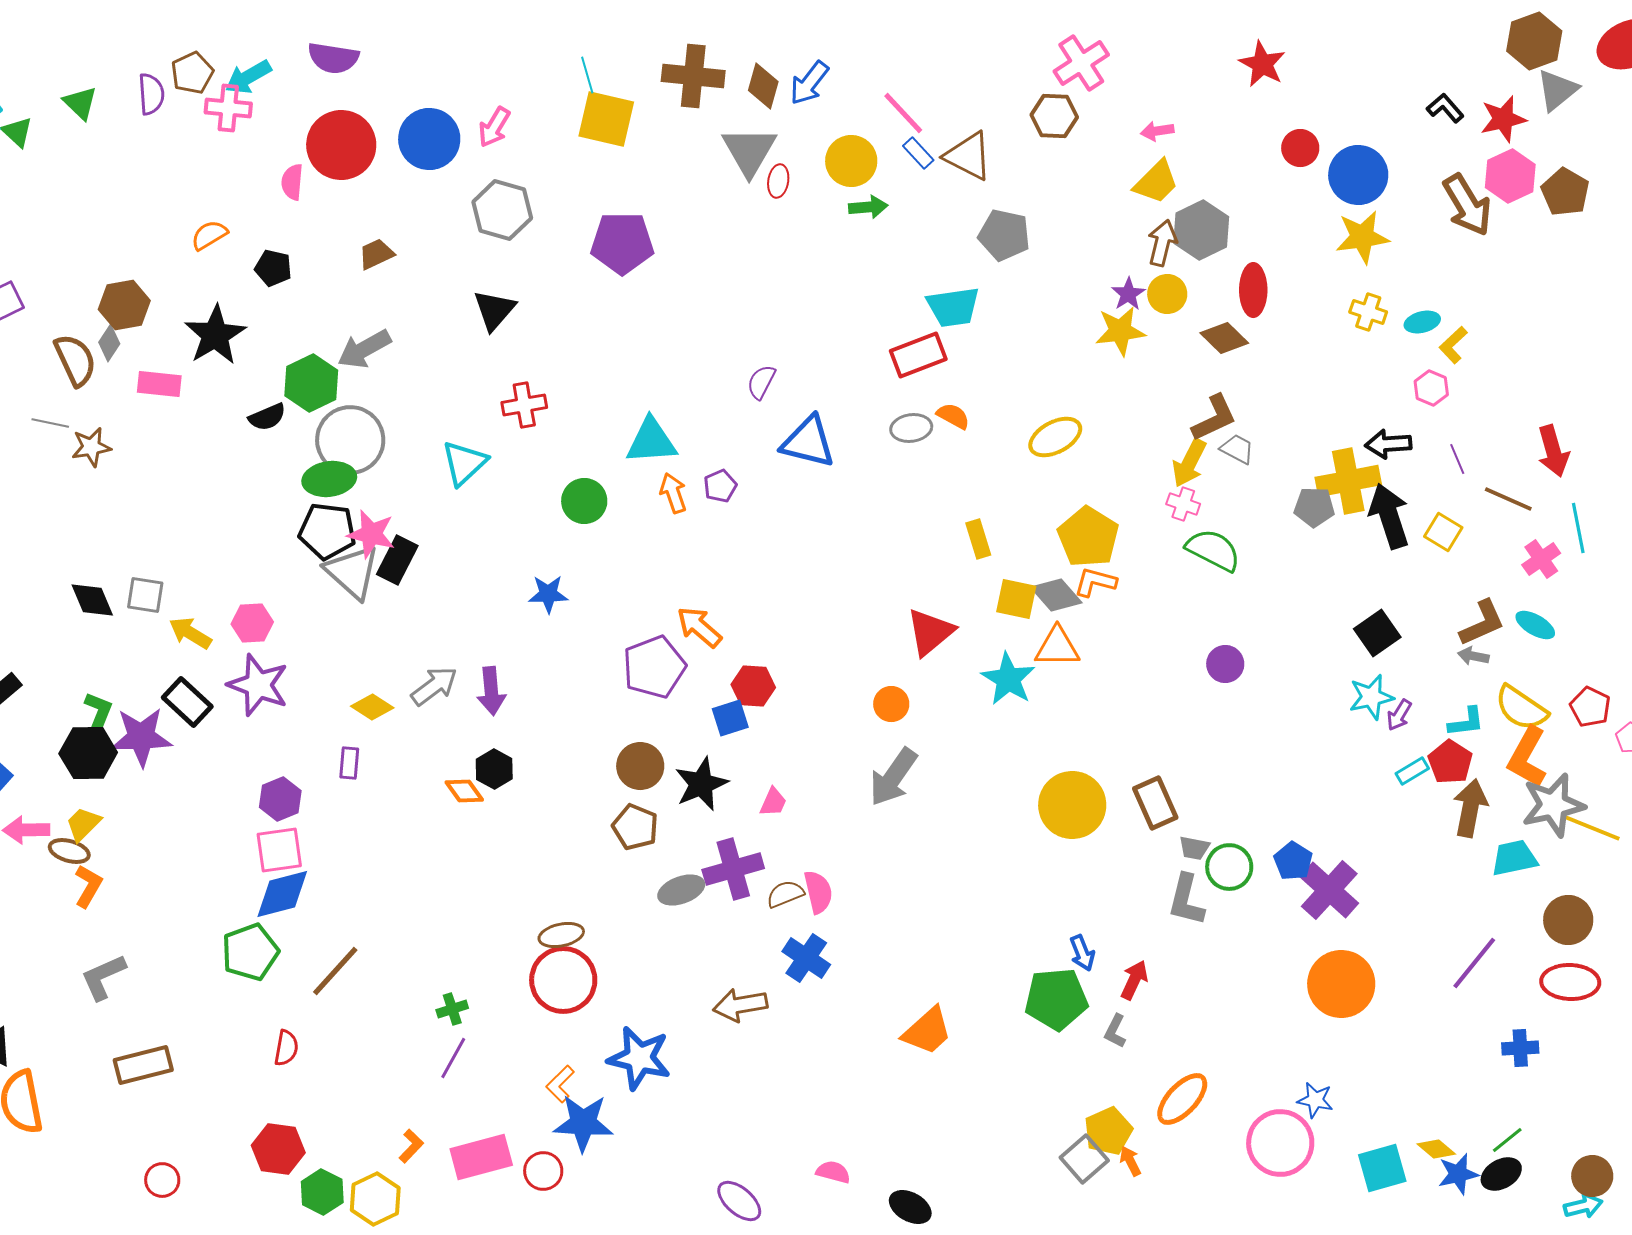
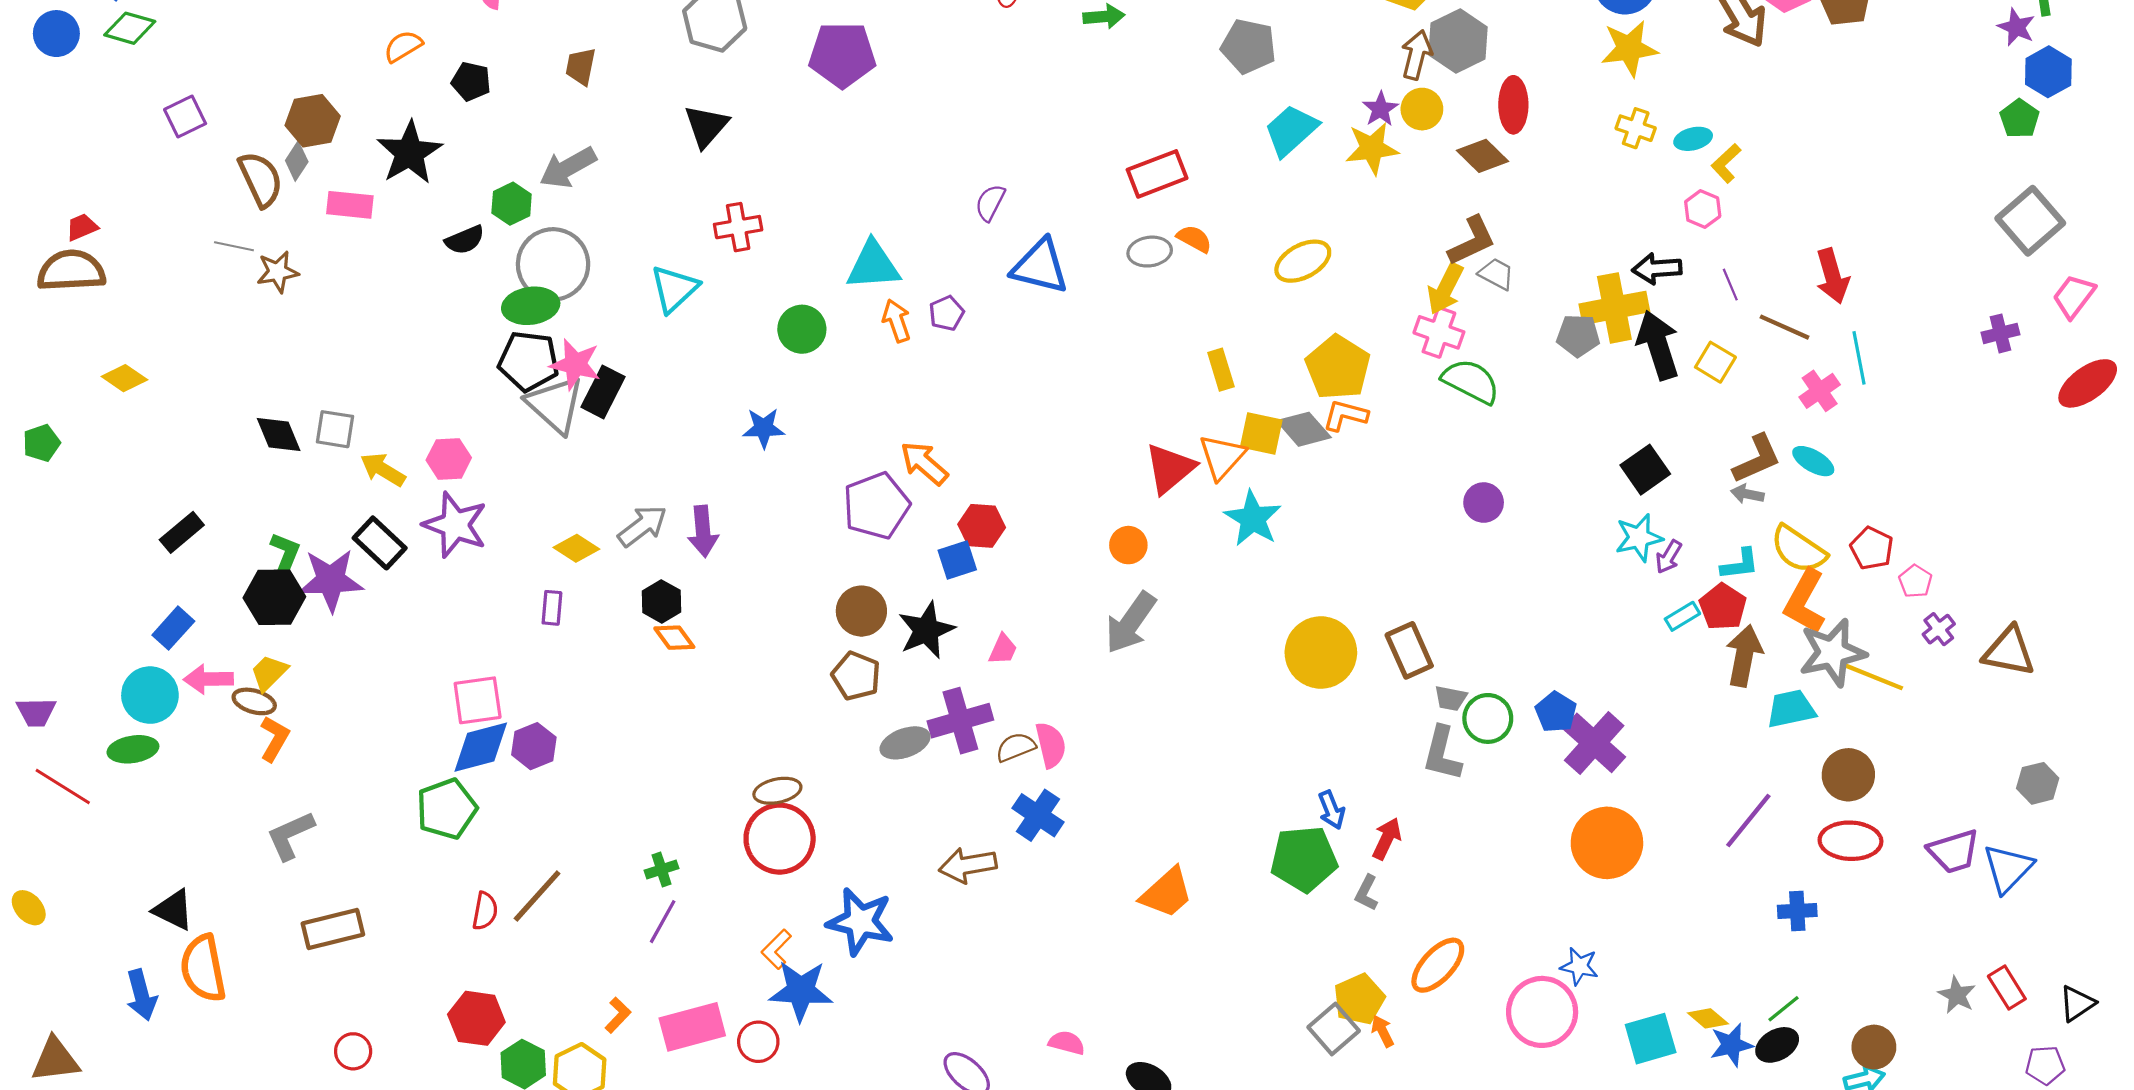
brown trapezoid: (376, 254) -> (581, 67), turned -54
cyan trapezoid: (953, 307) -> (1291, 130), moved, turned 146
green hexagon: (311, 383) -> (512, 204), size x0.7
pink cross: (1183, 504) -> (1439, 332), size x1.4
orange triangle: (1057, 647) -> (1222, 457), moved, turned -48
black hexagon: (494, 769) -> (661, 601), moved
purple hexagon: (280, 799) -> (534, 746), moved
brown line: (335, 971) -> (537, 896), moved

